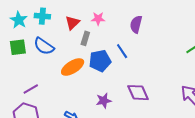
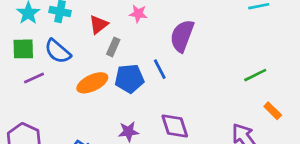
pink star: (98, 19) -> (138, 14), moved
purple semicircle: (136, 24) -> (182, 36), size x1.4
purple line: (31, 89) -> (34, 78), moved

